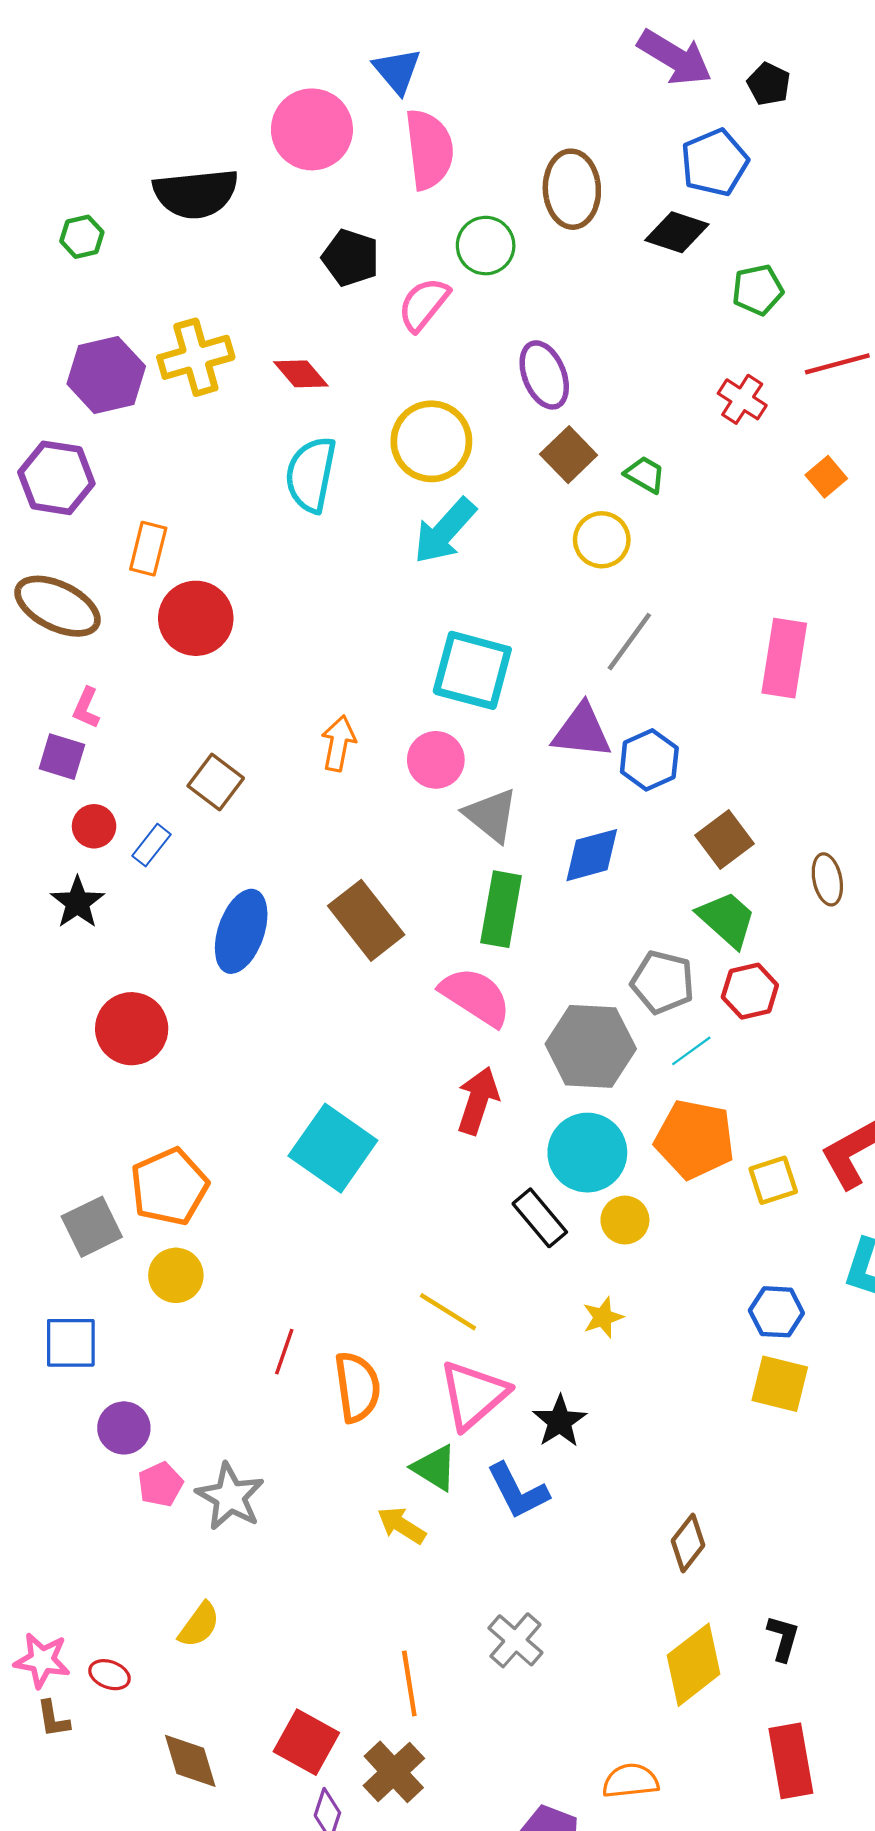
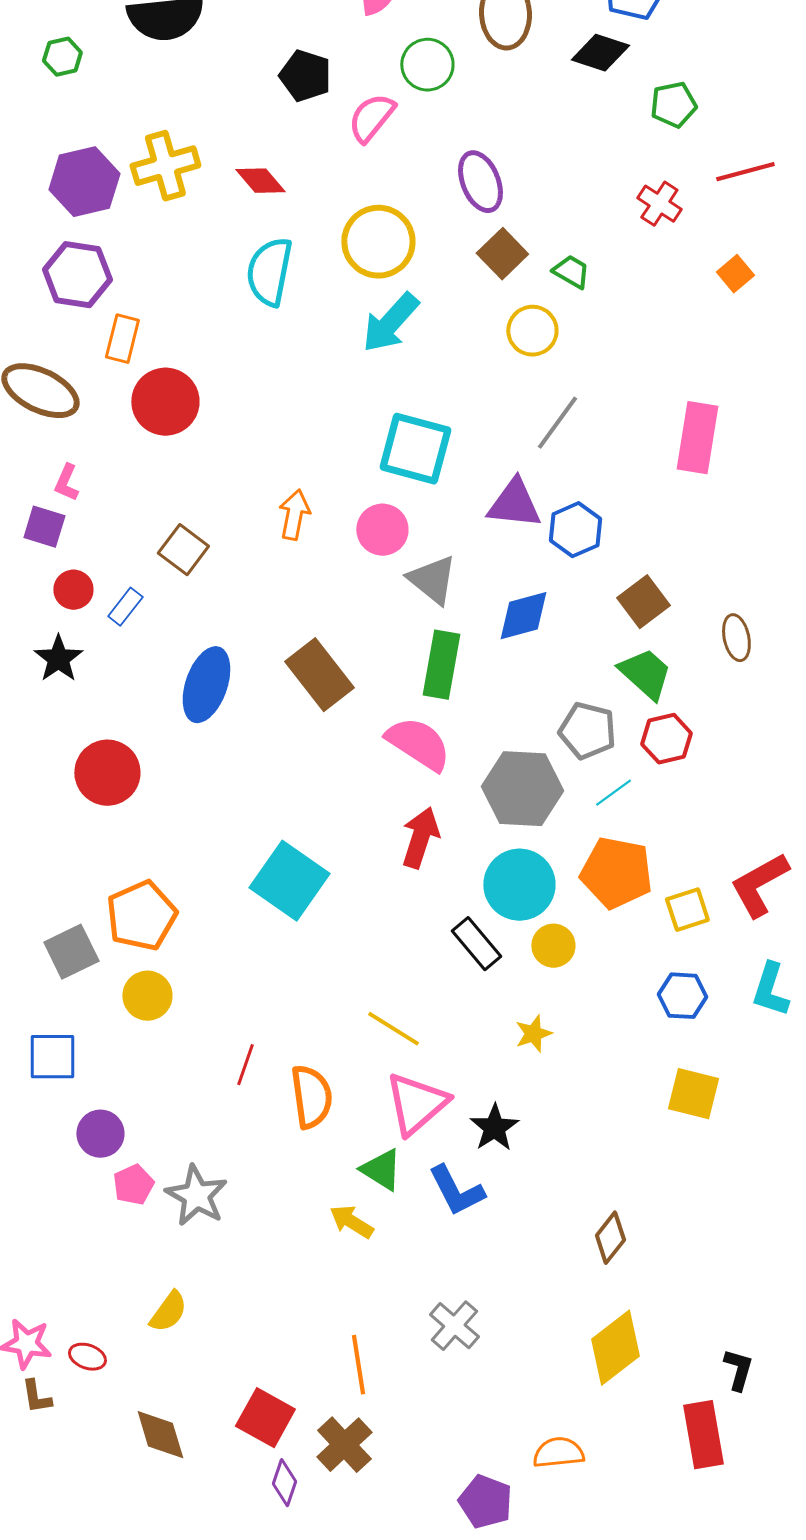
purple hexagon: (56, 478) -> (77, 275), moved
blue hexagon: (776, 1312) -> (682, 996), moved
black L-shape: (783, 1638) -> (738, 1370), moved

